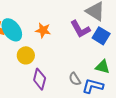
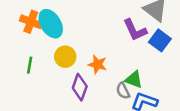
orange star: (43, 30) -> (98, 64), moved
green triangle: (103, 67) -> (134, 79), moved

